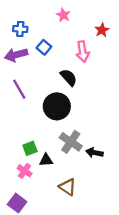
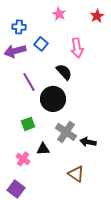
red star: (102, 30) -> (97, 16), moved
purple line: (19, 89) -> (29, 82), moved
green square: (30, 148) -> (28, 124), moved
brown triangle: (68, 187) -> (76, 174), moved

